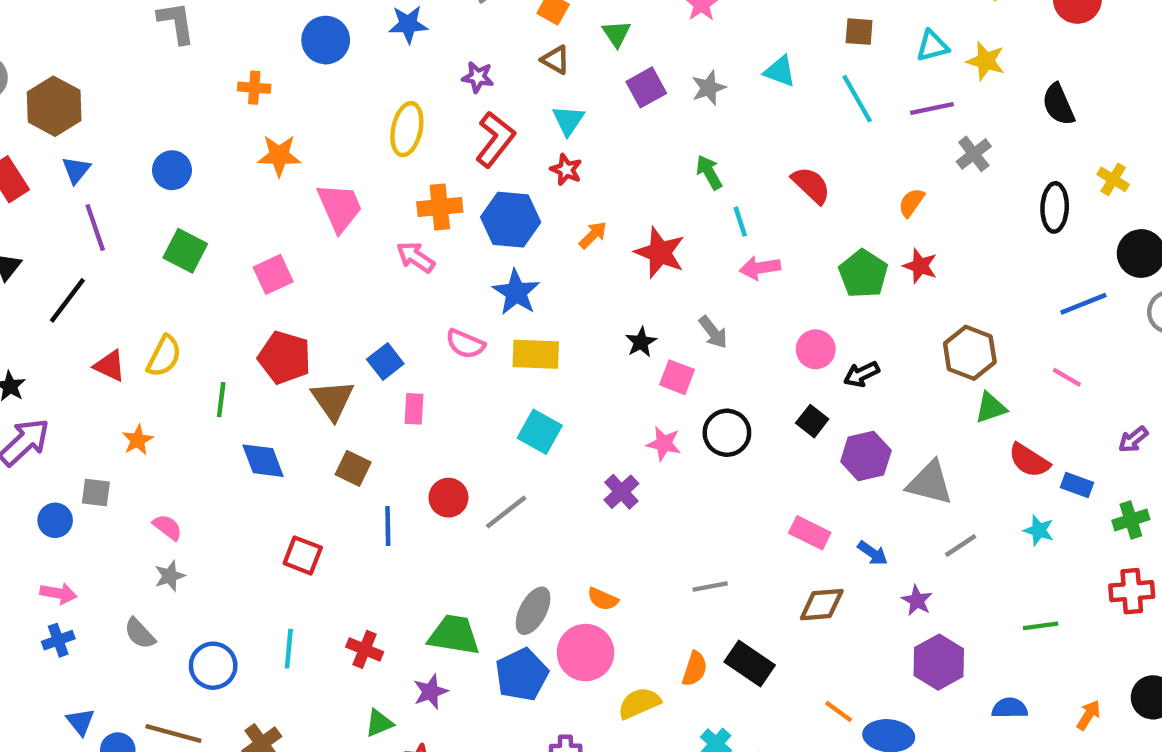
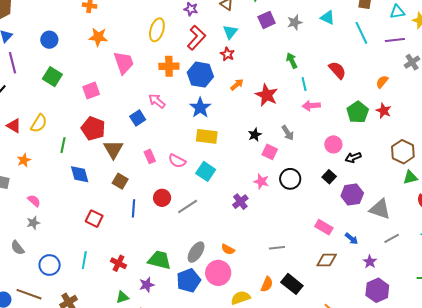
pink arrow: (416, 257) -> (157, 101), moved
pink semicircle: (465, 344) -> (177, 161), moved
blue square: (385, 361) -> (138, 118), moved
pink rectangle: (414, 409) -> (150, 156), turned -32

